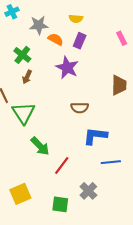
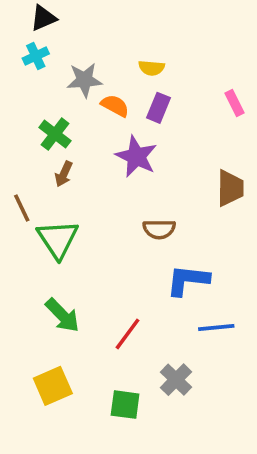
green arrow: (40, 146) -> (62, 315), moved

